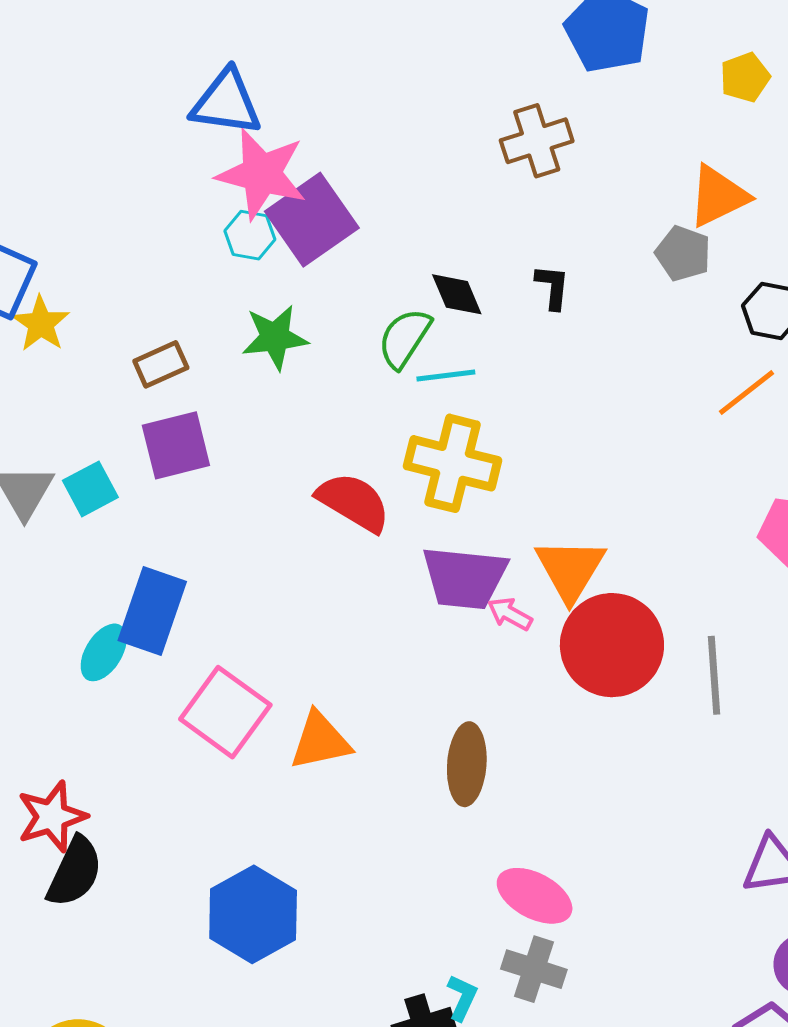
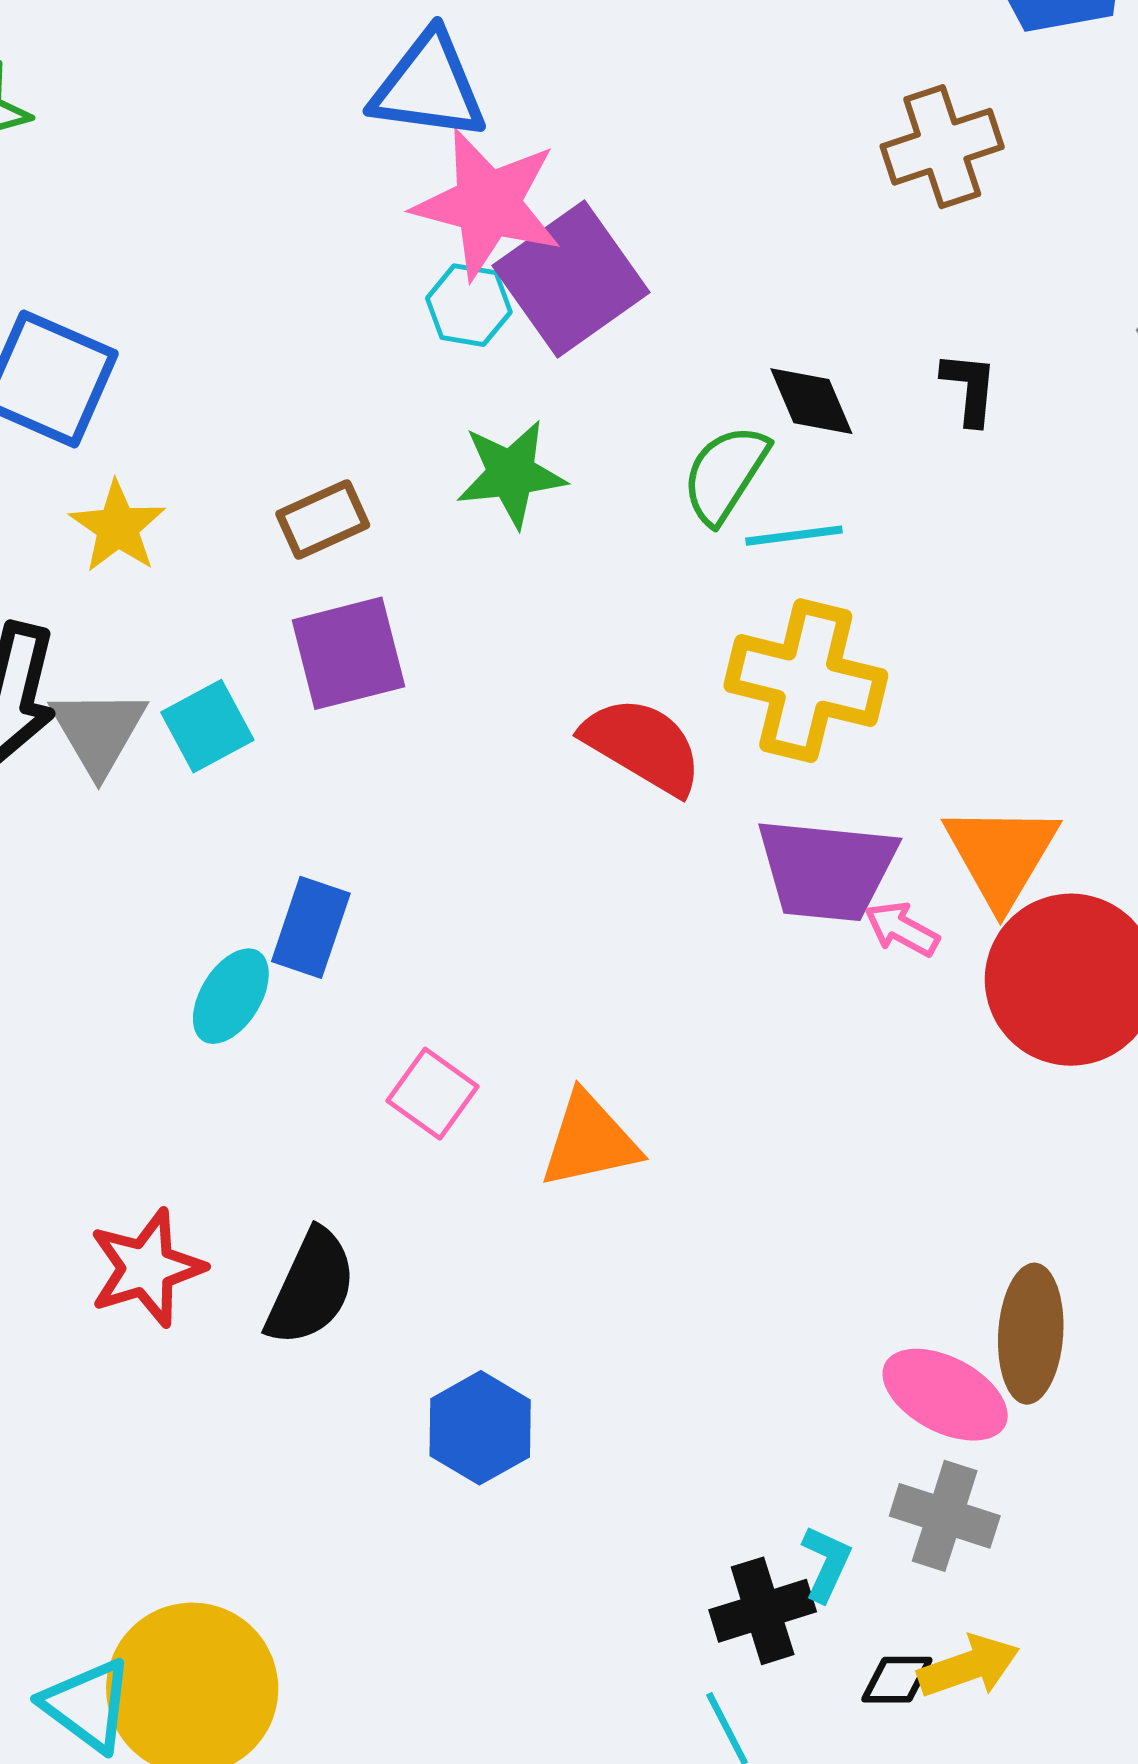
yellow star: (41, 324) -> (118, 527), moved
blue rectangle: (152, 611) -> (311, 927), size x0.7
pink square: (225, 712) -> (432, 1094), size x0.6
brown ellipse: (467, 764) -> (1031, 1334), moved
black semicircle: (75, 872) -> (311, 1287), moved
blue hexagon: (253, 914) -> (480, 1428), size x0.7

